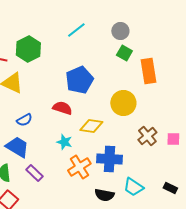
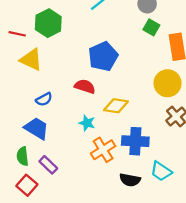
yellow circle: (123, 103) -> (168, 83), moved
purple rectangle: (34, 173) -> (48, 165), moved

